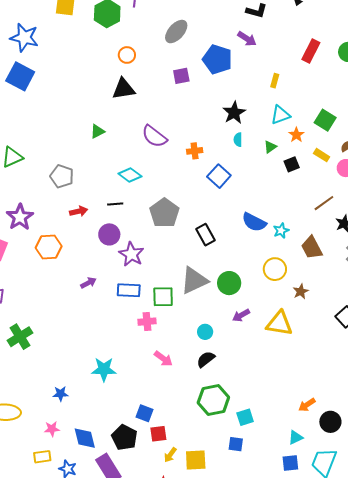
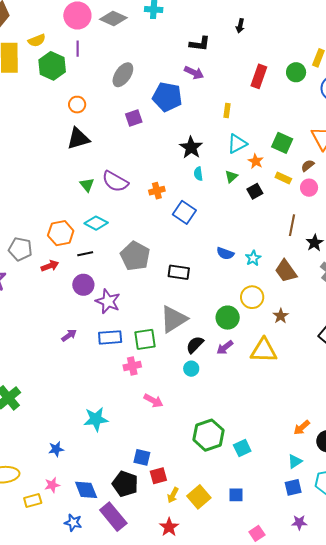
green triangle: (97, 131) -> (87, 185), moved, turned -35
gray pentagon: (62, 176) -> (20, 249), moved
brown line: (324, 203) -> (292, 225), turned -35
blue semicircle: (254, 222) -> (225, 253), size x0.7
black rectangle: (205, 235) -> (179, 272), turned -45
orange hexagon: (49, 247) -> (61, 233), moved
green circle: (229, 283) -> (228, 318), moved
black semicircle: (206, 359) -> (195, 345), moved
blue square: (236, 444) -> (236, 495), moved
yellow rectangle: (42, 457) -> (33, 500), moved
yellow square: (196, 460) -> (199, 497), turned -30

